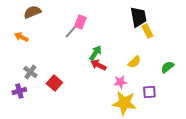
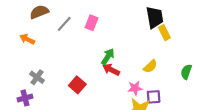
gray line: (71, 31) -> (64, 24), moved
green semicircle: (167, 67) -> (186, 72), turned -32
red square: (54, 83) -> (77, 85), moved
purple square: (149, 92) -> (154, 97), moved

